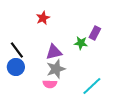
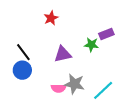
purple rectangle: (95, 33) -> (106, 34), turned 40
gray star: (56, 69) -> (74, 84), moved, turned 30

